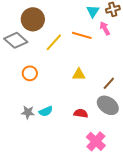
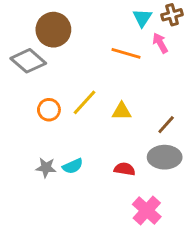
yellow line: (54, 42) -> (85, 102), moved
gray ellipse: (108, 105) -> (165, 157), turned -35

